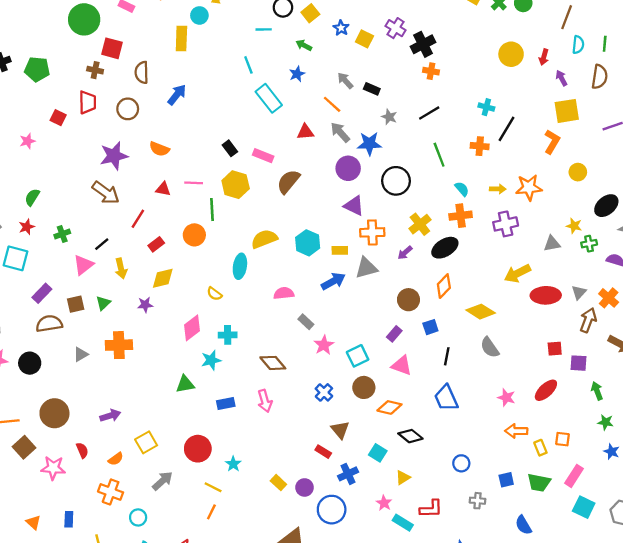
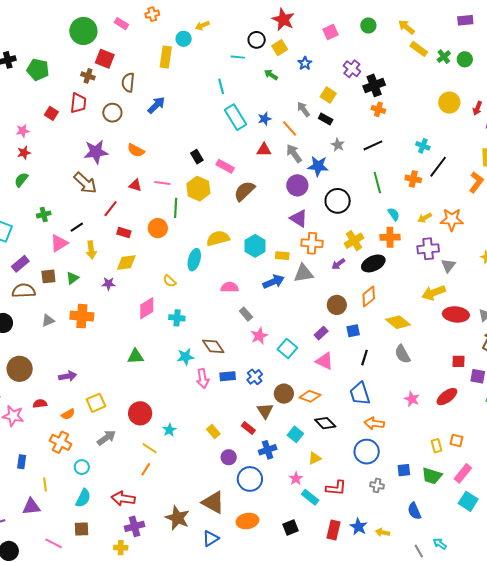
yellow square: (364, 39) -> (328, 95), moved
blue star: (297, 74) -> (265, 119), moved
yellow arrow: (498, 189) -> (425, 218), turned 144
red star: (27, 227) -> (24, 153), moved
red rectangle: (156, 244) -> (124, 233), turned 48
gray triangle: (552, 244) -> (448, 266), moved, turned -49
cyan square: (358, 356) -> (287, 349), turned -30
cyan star: (211, 360) -> (185, 357), moved
brown circle: (364, 387) -> (284, 394), moved
blue rectangle: (226, 404) -> (228, 376), moved
orange arrow: (516, 431) -> (374, 423), moved
red semicircle: (82, 450) -> (40, 404), turned -80
blue circle: (461, 463) -> (367, 452), size x1.6
yellow rectangle: (278, 483) -> (213, 431), moved

